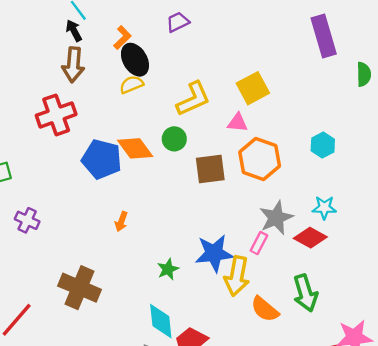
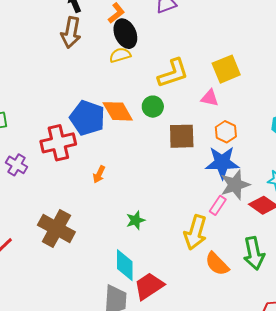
red cross: (56, 115) -> (58, 143), moved
orange hexagon: (260, 159) -> (226, 132), size x0.6
blue star: (214, 253) -> (222, 163), moved

